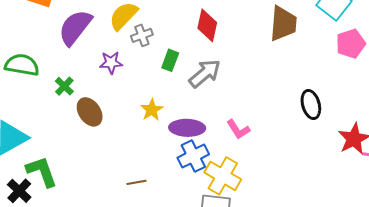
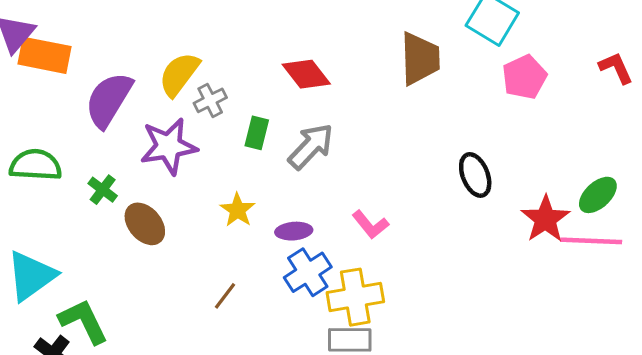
red diamond: (207, 25) -> (306, 74), turned -44
purple star: (111, 63) -> (169, 146), size x1.6
purple ellipse: (187, 128) -> (294, 231), size x0.7
yellow cross: (223, 176) -> (355, 297), turned -33
brown line: (137, 182) -> (225, 296), moved, turned -36

